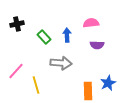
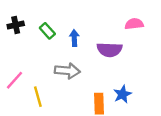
pink semicircle: (91, 23) -> (134, 24), moved
green rectangle: (44, 37) -> (47, 31), moved
purple semicircle: (97, 45) -> (110, 50), size x1.5

